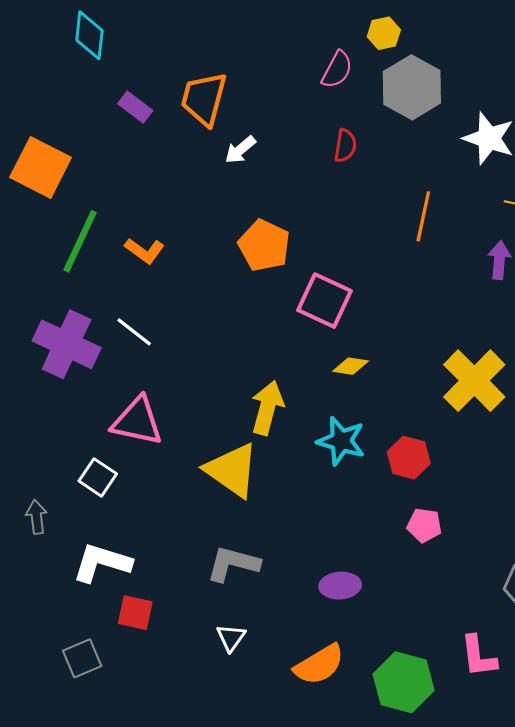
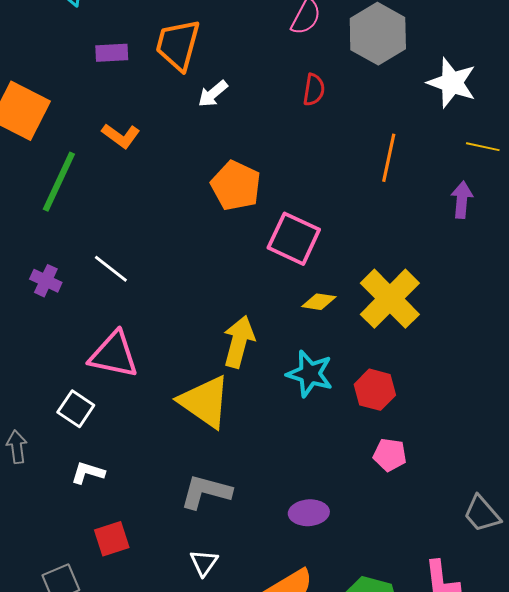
purple rectangle: (135, 107) -> (112, 53), turned -40
orange L-shape: (145, 251) -> (121, 136), moved
purple cross: (67, 344) -> (46, 281), size x0.5
yellow cross: (474, 381) -> (390, 299), moved
white L-shape: (102, 563) -> (88, 473), moved, size x0.6
red square: (135, 613) -> (112, 539), turned -30

